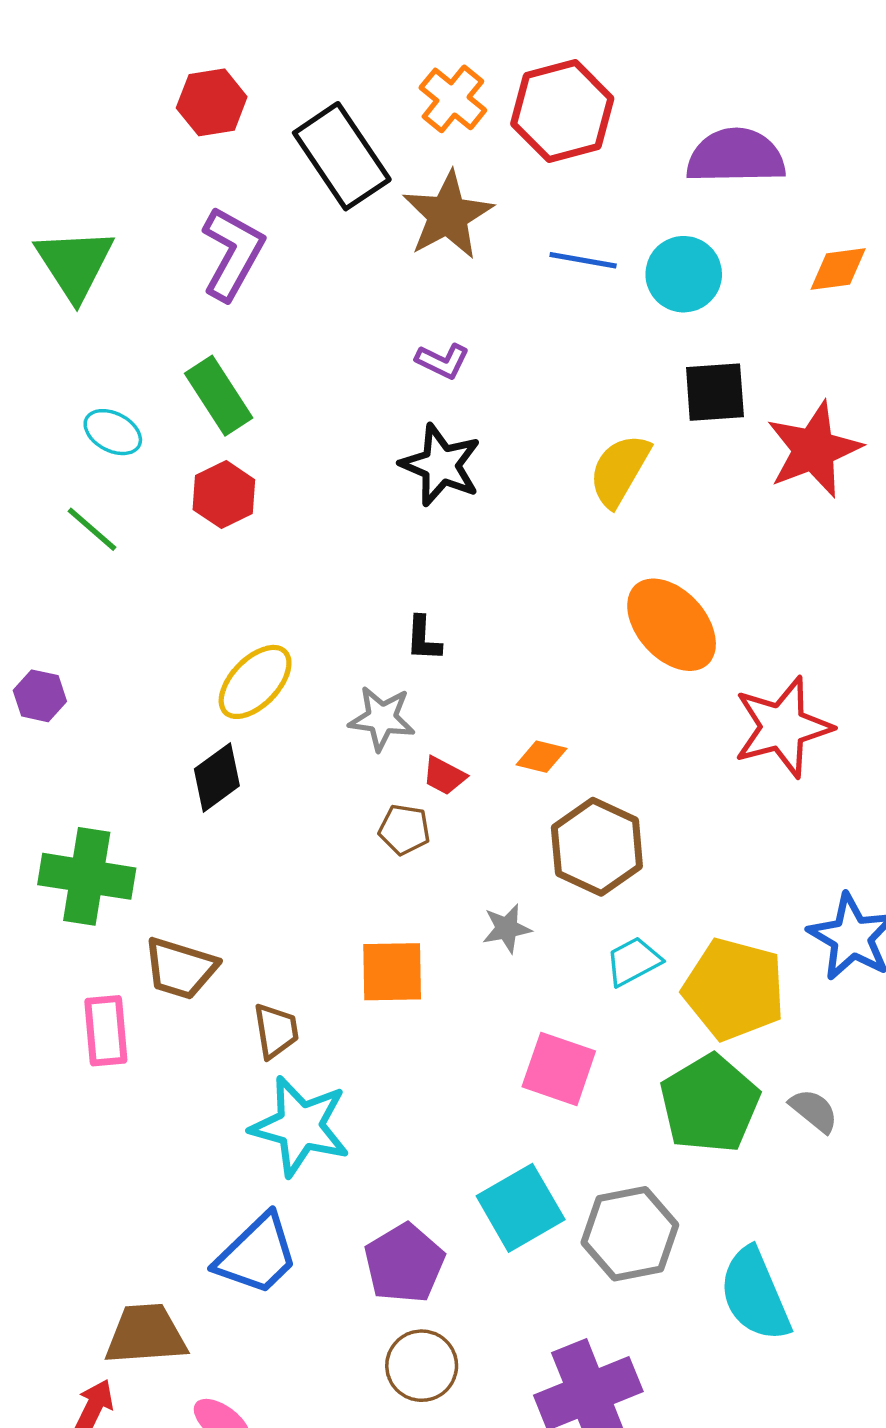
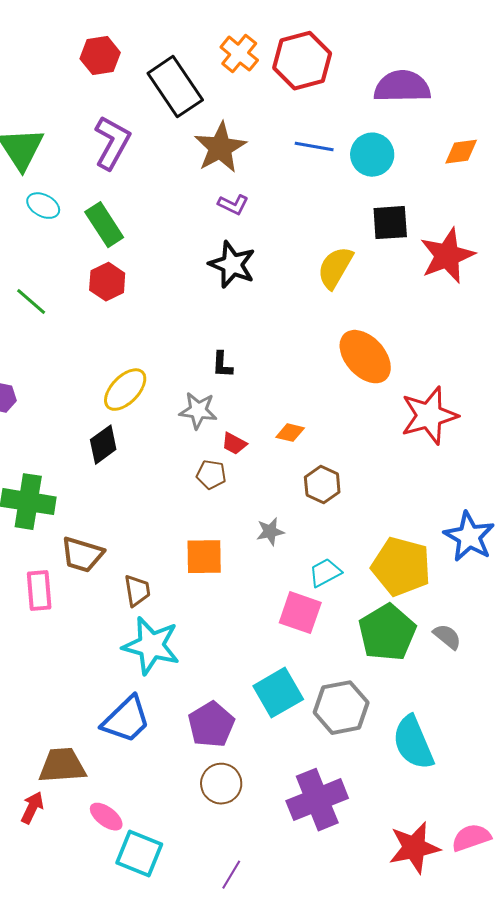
brown star: (448, 215) -> (220, 148), moved
cyan ellipse: (113, 432) -> (43, 206), moved
brown hexagon: (597, 847) -> (322, 485), size x0.7
cyan trapezoid: (633, 961) -> (325, 573), moved

